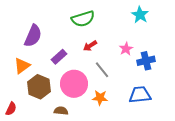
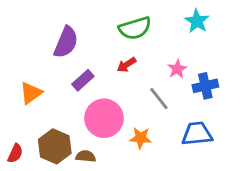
green semicircle: (83, 19) -> (135, 28), moved
purple semicircle: (33, 36) -> (66, 42), moved
gray line: (102, 70) -> (159, 99), moved
brown hexagon: (39, 87) -> (55, 146), moved

